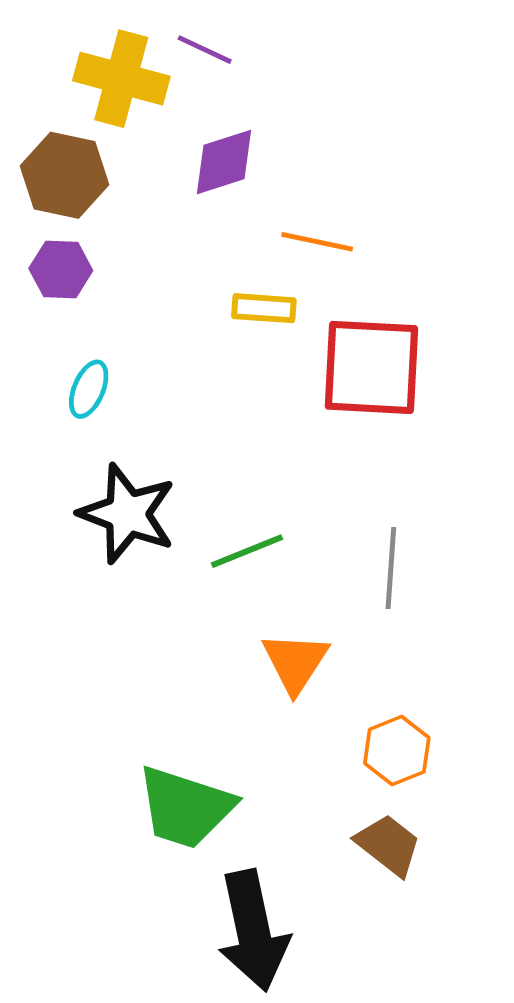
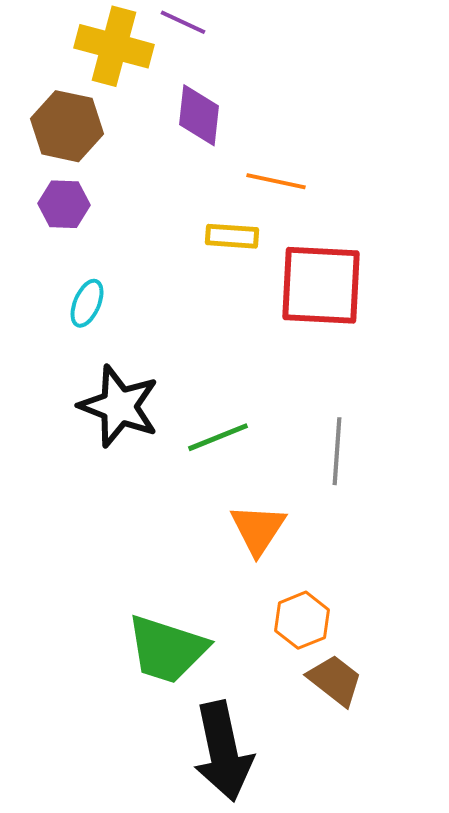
purple diamond: (224, 162) -> (199, 115), turned -66
orange hexagon: (397, 751) -> (302, 620), moved

